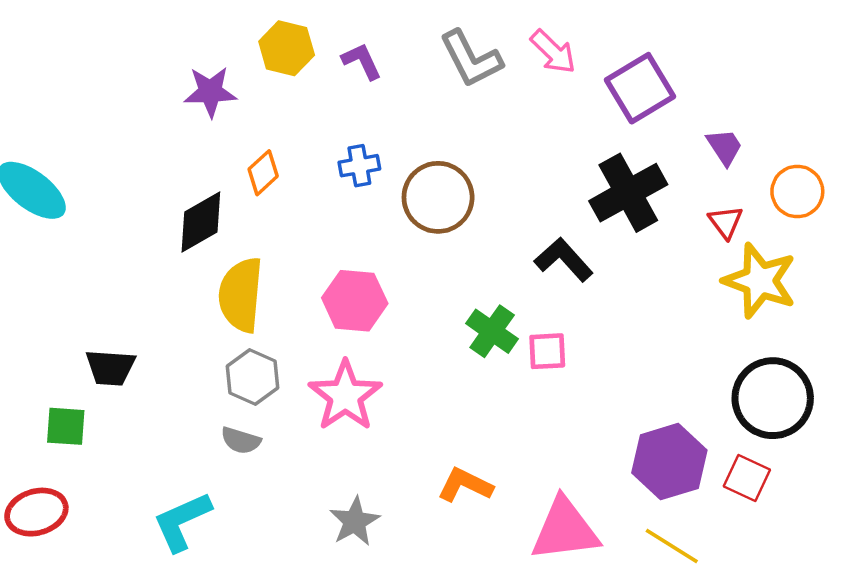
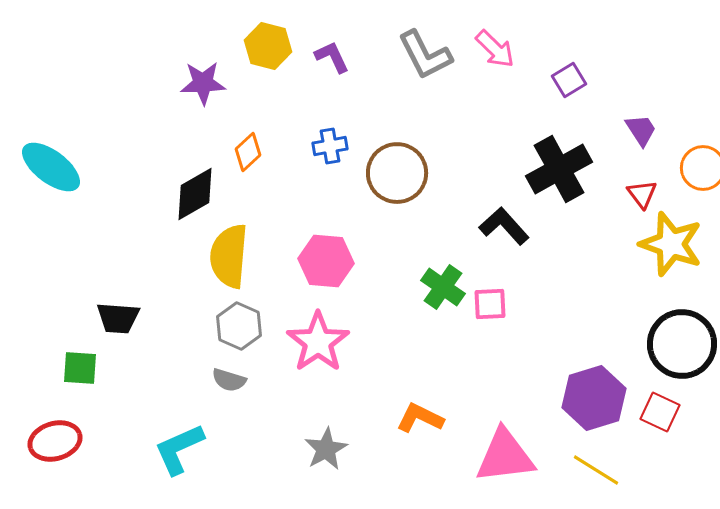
purple square: (640, 88) -> (569, 80), size x0.6

